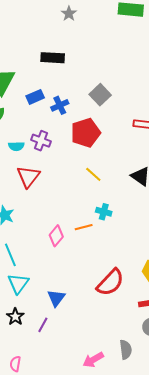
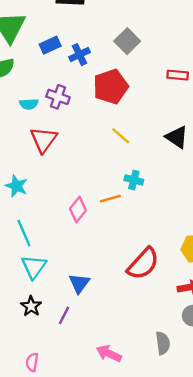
pink arrow: (93, 360) -> (109, 353), moved, turned 55

